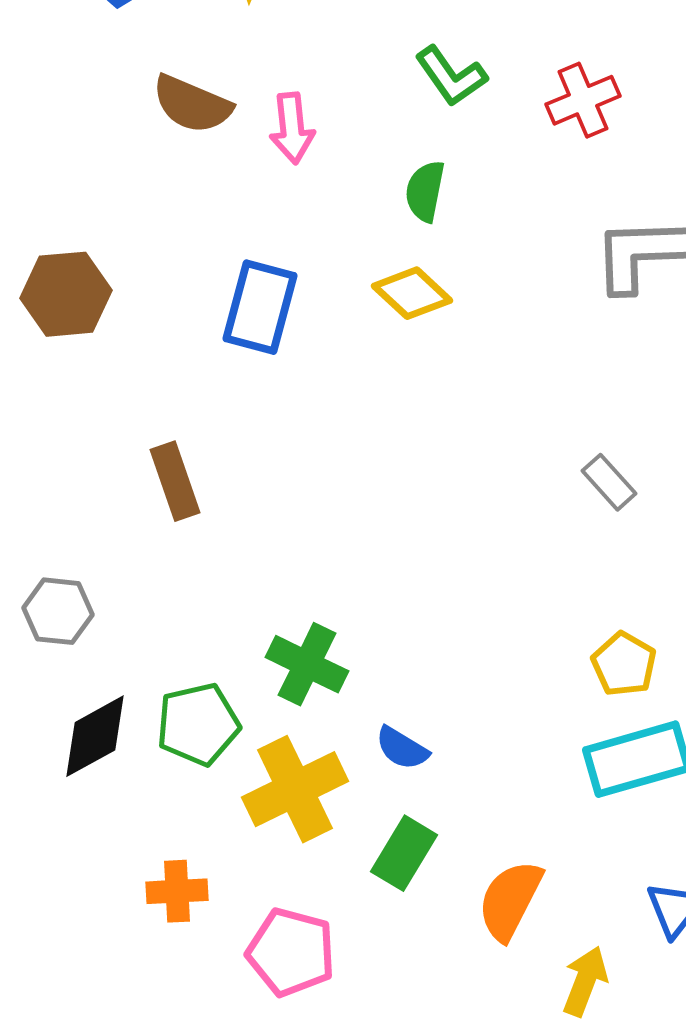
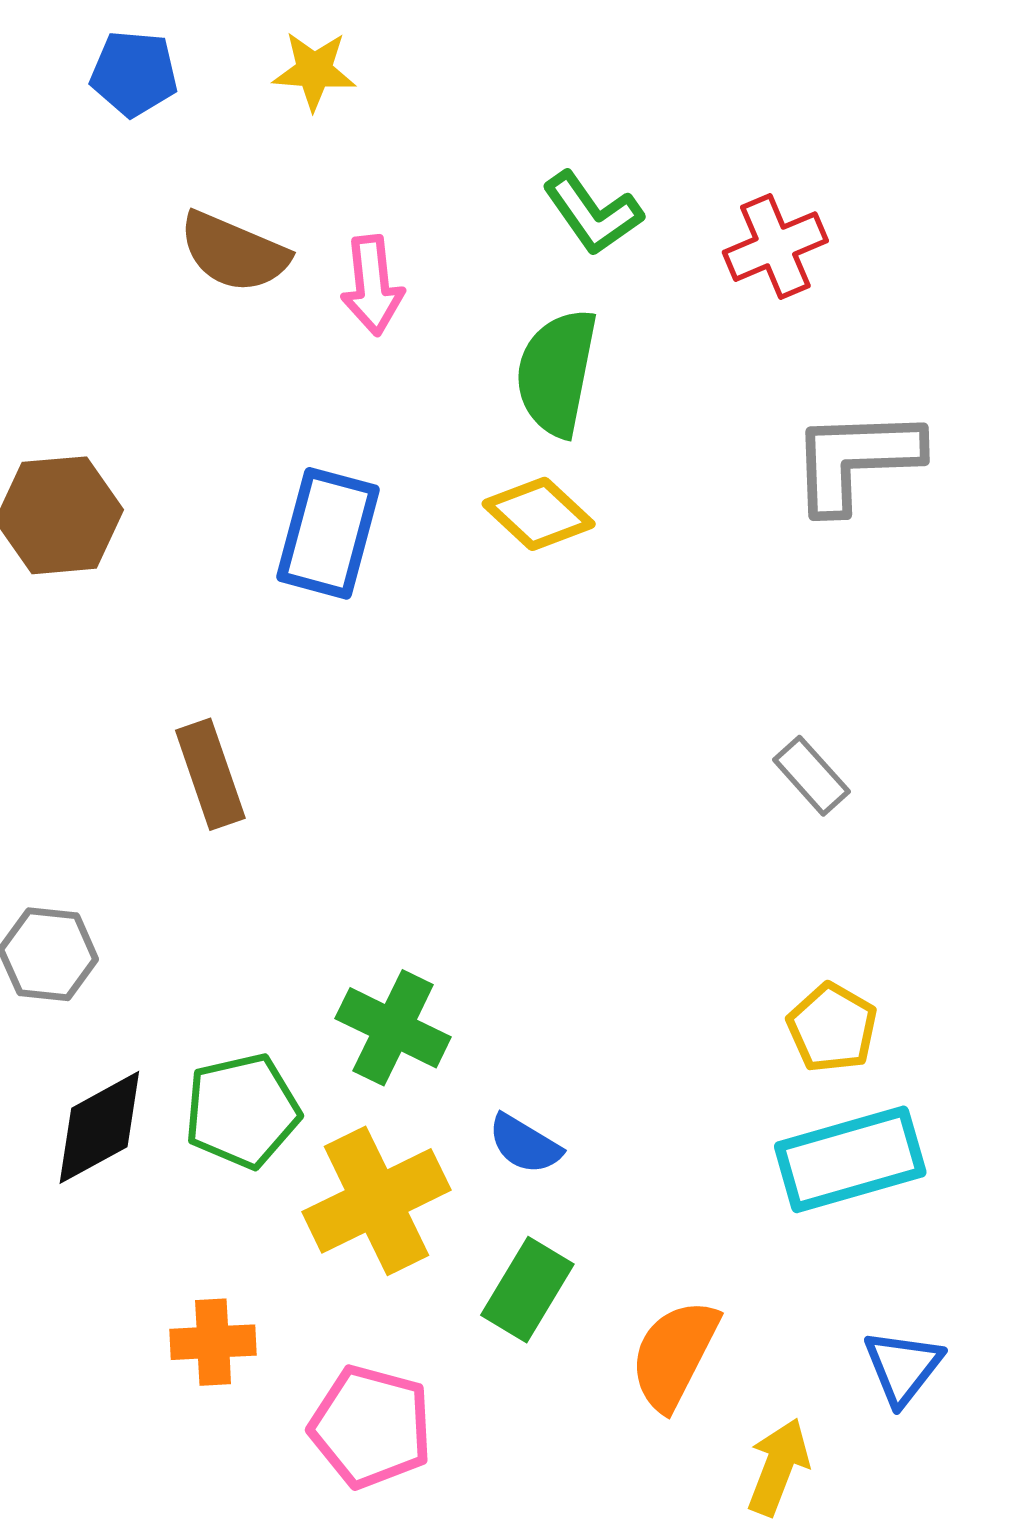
green semicircle: (425, 191) -> (557, 373), size x1.5

